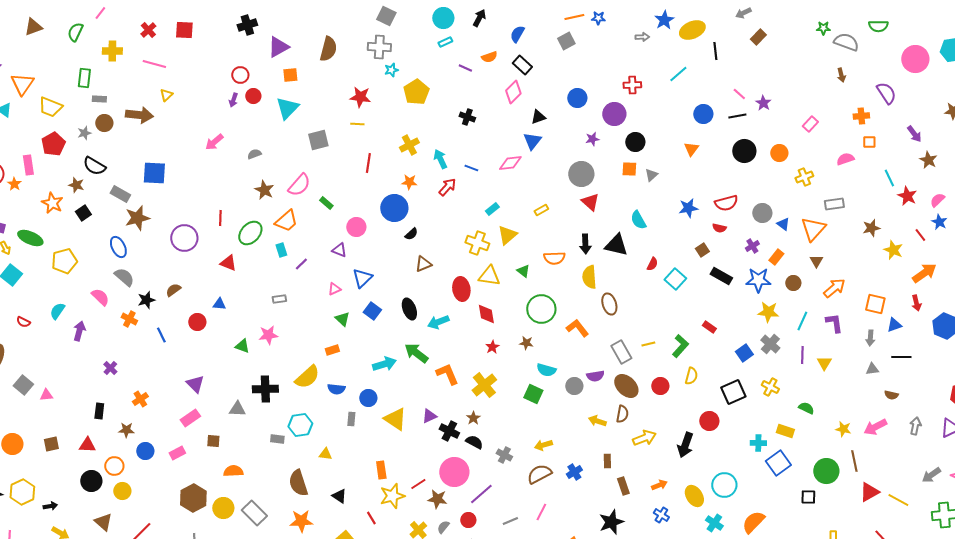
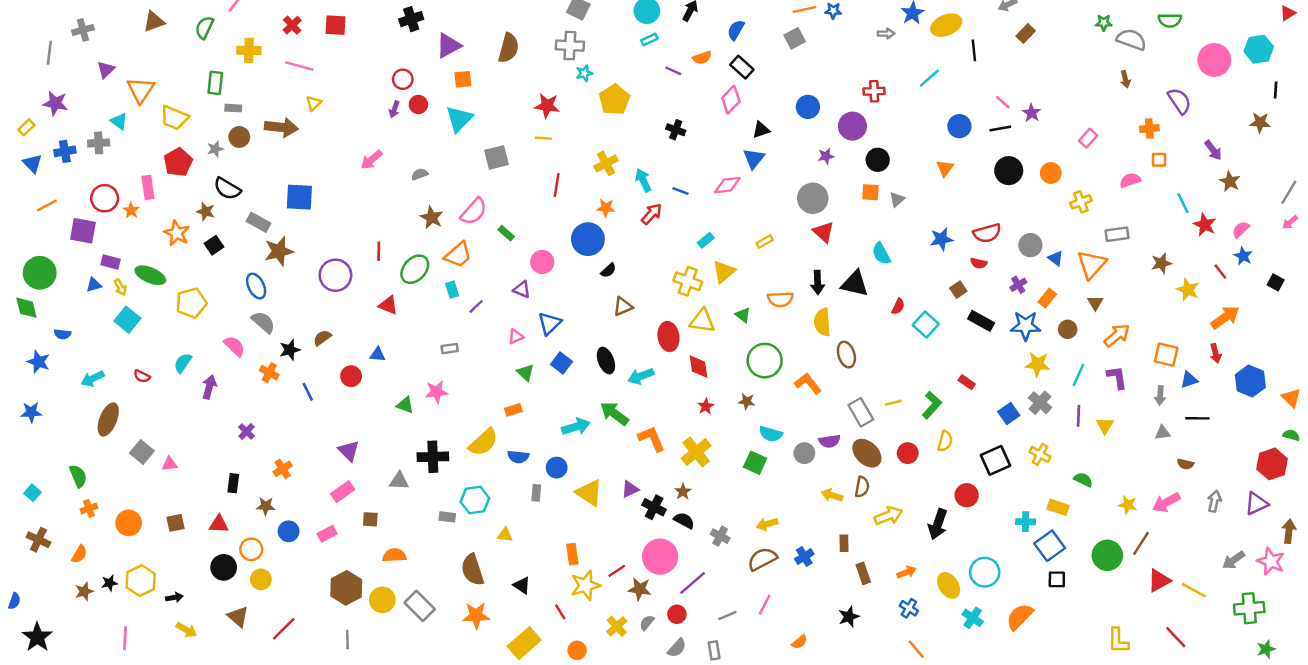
brown line: (854, 461) -> (1141, 543), turned 45
black square: (808, 497) -> (1057, 579), moved
black star: (611, 522) -> (849, 617), size x0.7

